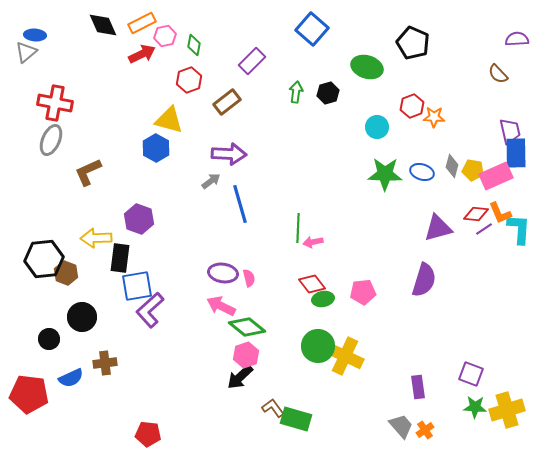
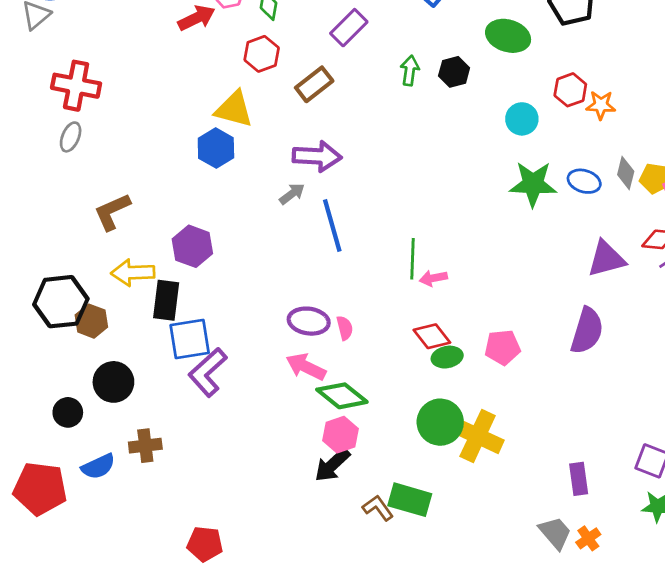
gray ellipse: (51, 140) -> (71, 137), size x0.7
brown L-shape: (88, 172) -> (112, 212), moved
green rectangle: (296, 419) -> (410, 500), moved

